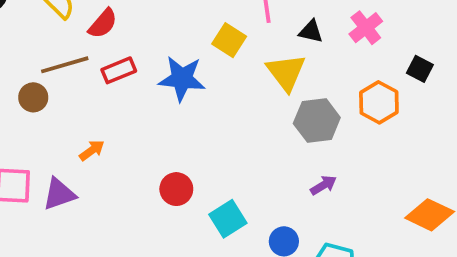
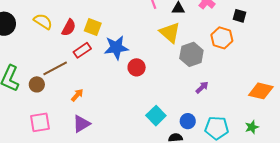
yellow square: (229, 40) -> (93, 27), moved
brown line: (65, 65) -> (55, 68), moved
brown circle: (33, 97) -> (37, 84), moved
red circle: (176, 189) -> (137, 67), moved
purple triangle: (59, 194) -> (81, 124), moved

